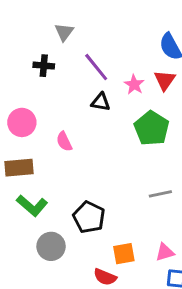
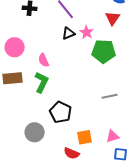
pink star: (134, 85) -> (87, 32), moved
black triangle: (101, 102) -> (69, 33), turned -32
green pentagon: (152, 128) -> (104, 51), turned -30
green L-shape: (32, 206) -> (42, 82), moved, turned -105

